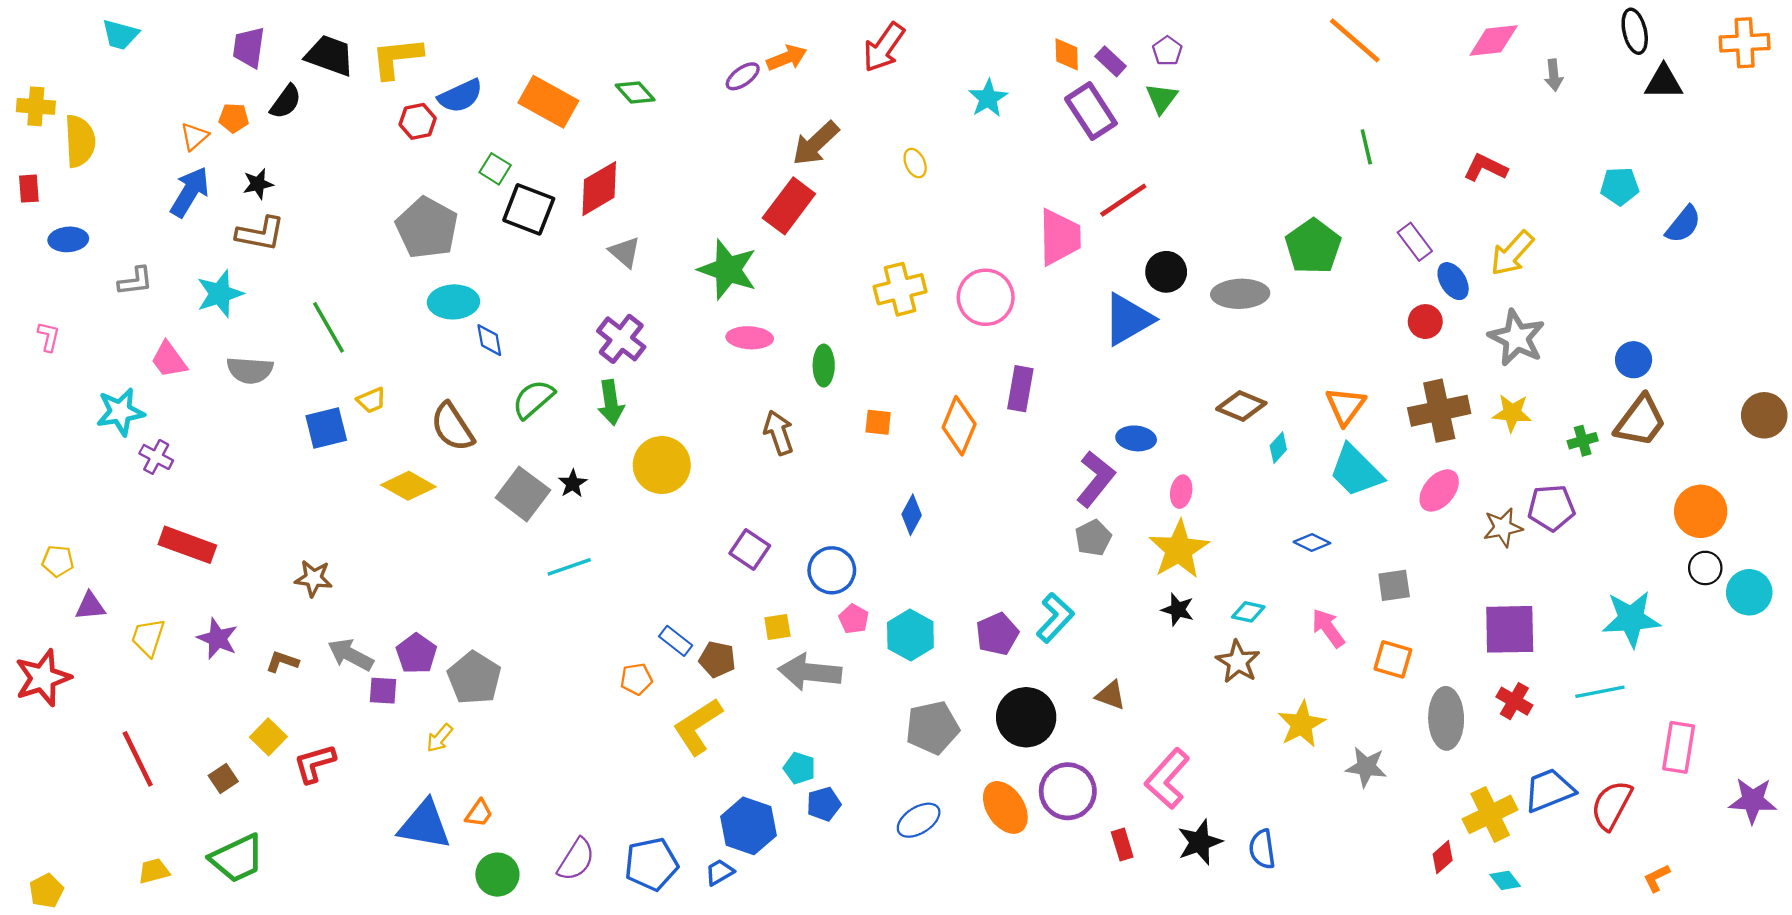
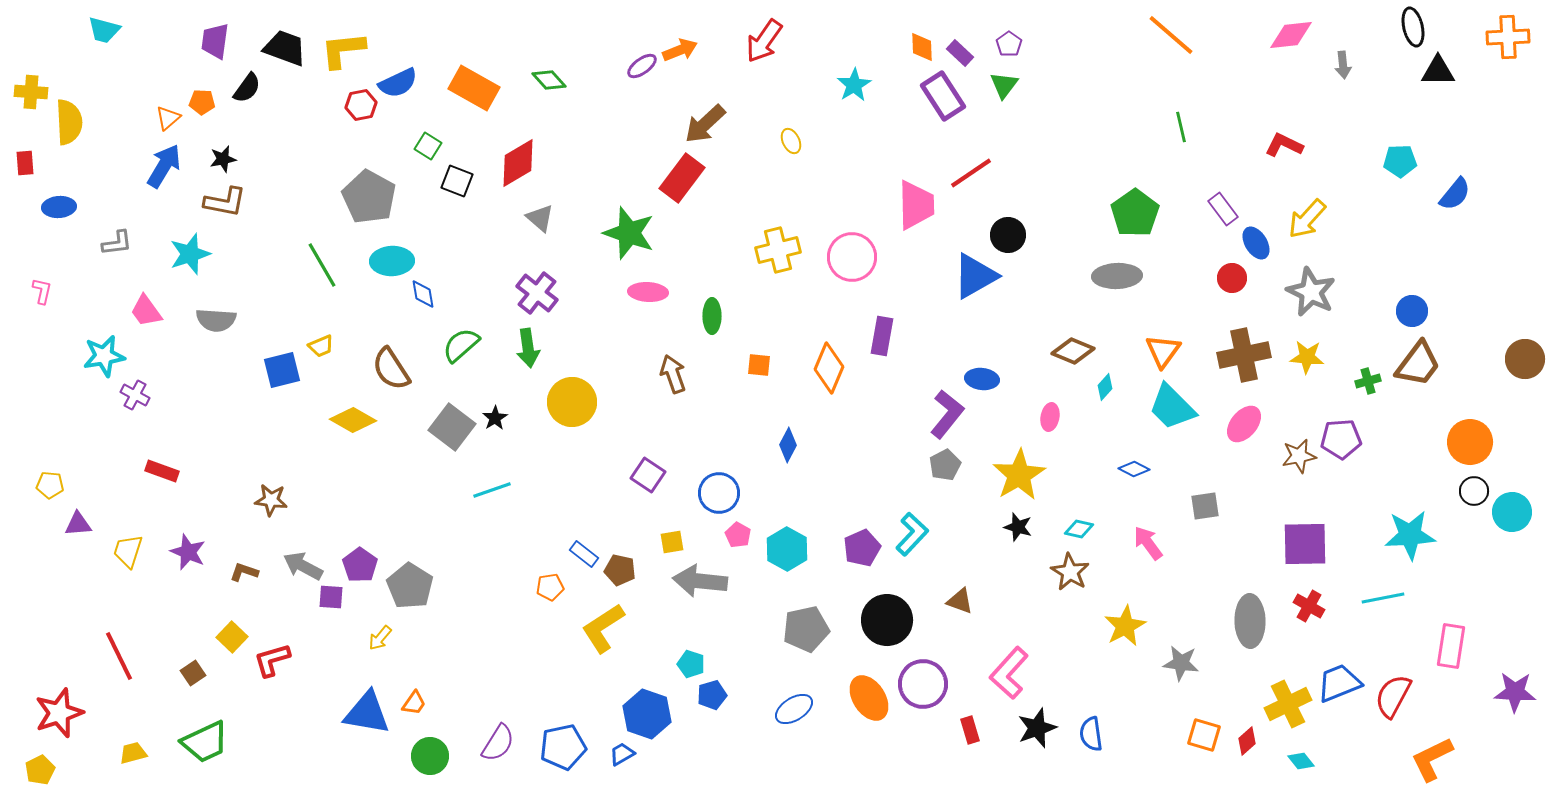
black square: (529, 209) -> (457, 181), size x0.7
gray ellipse: (1240, 294) -> (1117, 276), moved
green line: (329, 327) -> (322, 265), moved
pink ellipse: (1181, 492) -> (1050, 417), moved
red rectangle: (187, 545) -> (162, 471), size x0.7
orange square: (1393, 659) -> (1204, 735), moved
red star: (43, 678) -> (59, 713), moved
orange L-shape: (1657, 878) -> (1432, 759), size x1.8

